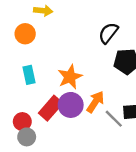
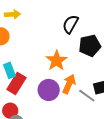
orange star: (70, 77) -> (57, 61), moved
red rectangle: (51, 108) -> (16, 84), moved

